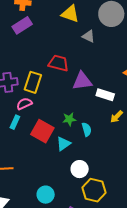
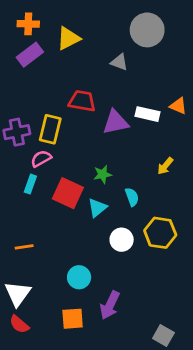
yellow triangle: (70, 14) -> (68, 38), moved, turned -42
white rectangle: (105, 95) -> (148, 114), moved
cyan semicircle: (87, 129) -> (132, 197), moved
yellow hexagon: (94, 190) -> (160, 233), moved

